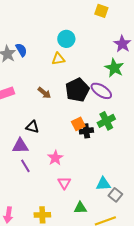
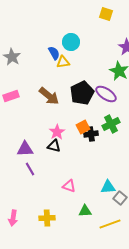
blue semicircle: (21, 50) -> (54, 53), moved
brown arrow: (44, 93) -> (49, 96), size x1.5
black triangle: (32, 127) -> (54, 146), moved
pink star: (55, 158) -> (57, 132), moved
pink triangle: (64, 183) -> (69, 186), turned -40

